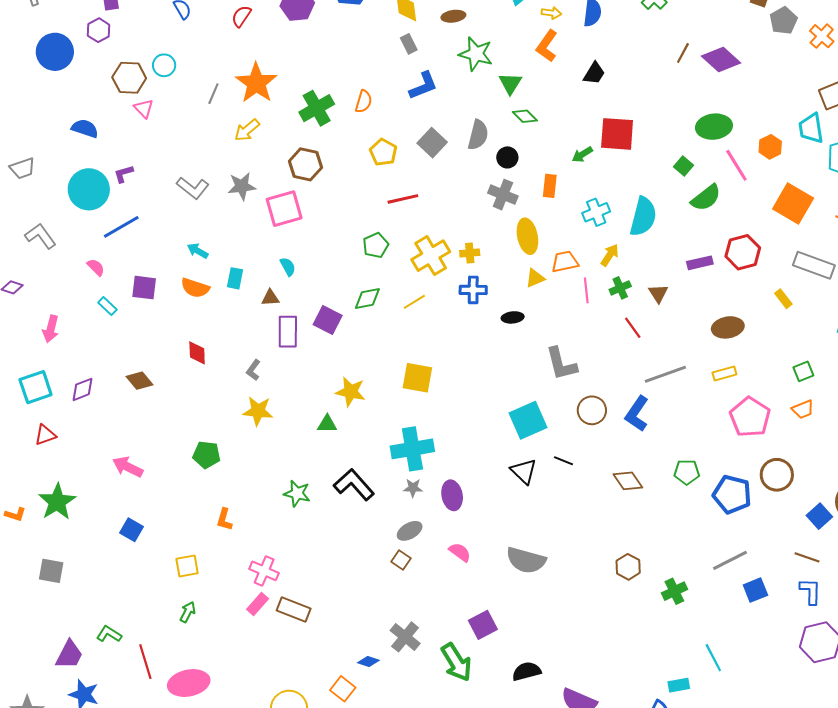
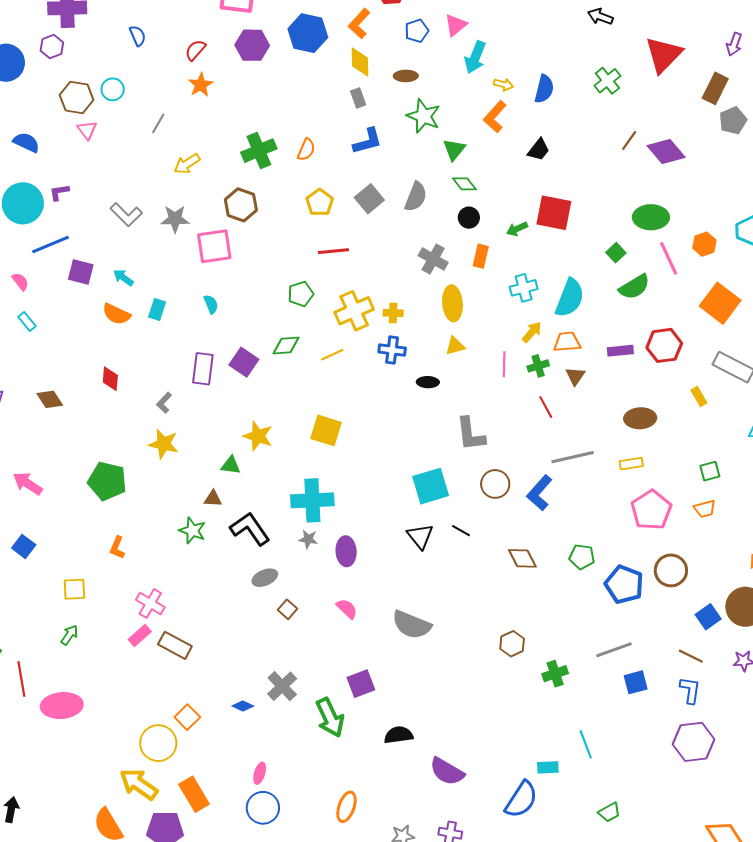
orange star: (256, 83) -> (201, 85), moved, size x0.6
black circle: (507, 157) -> (469, 218), moved
orange trapezoid: (565, 262) -> (567, 342), moved
purple square: (144, 288) -> (81, 272), moved
brown triangle: (270, 298) -> (213, 499), moved
green pentagon: (206, 455) -> (107, 481), size x1.4
gray ellipse: (410, 531) -> (265, 578), moved
orange square: (343, 689) -> (187, 717), moved

